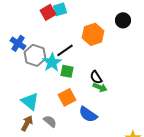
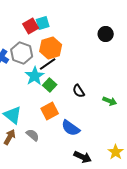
orange hexagon: (93, 34) -> (51, 48), moved
gray hexagon: (35, 55) -> (22, 53), moved
green square: (67, 71) -> (50, 85), turned 32
green arrow: (100, 87) -> (110, 101), moved

